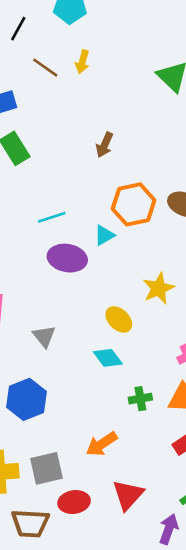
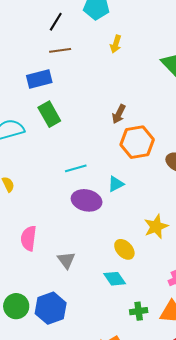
yellow arrow: (82, 62) -> (116, 44), moved
brown line: (45, 68) -> (60, 50), moved, turned -45
orange hexagon: (134, 204) -> (137, 142), moved

